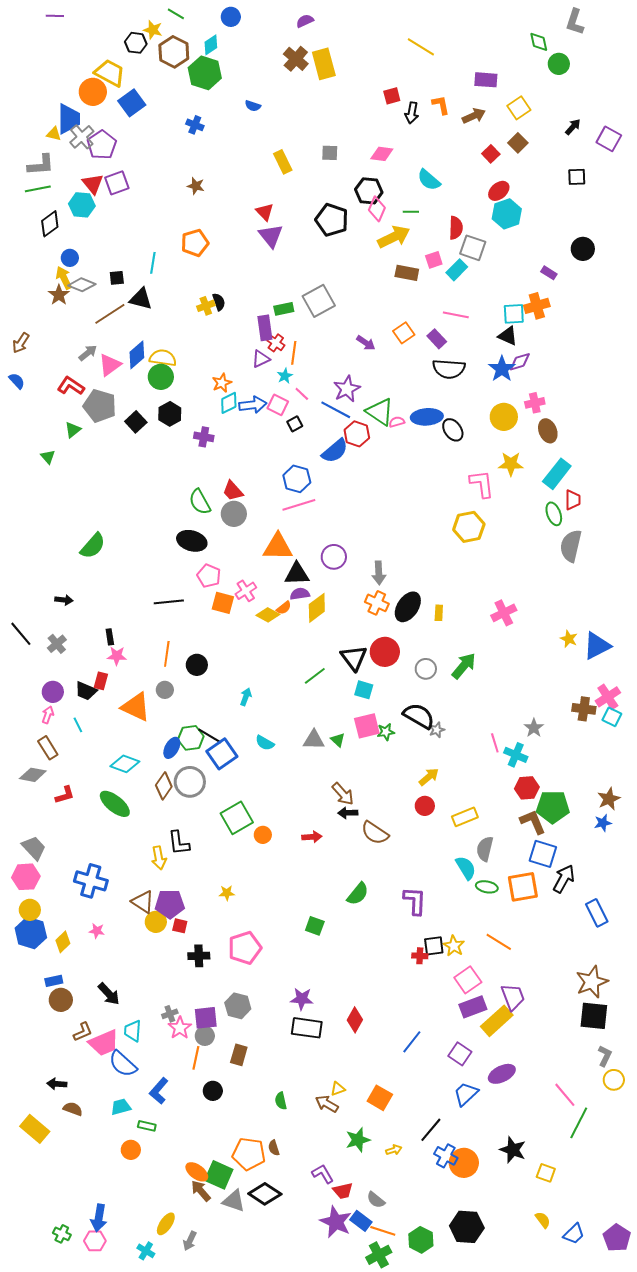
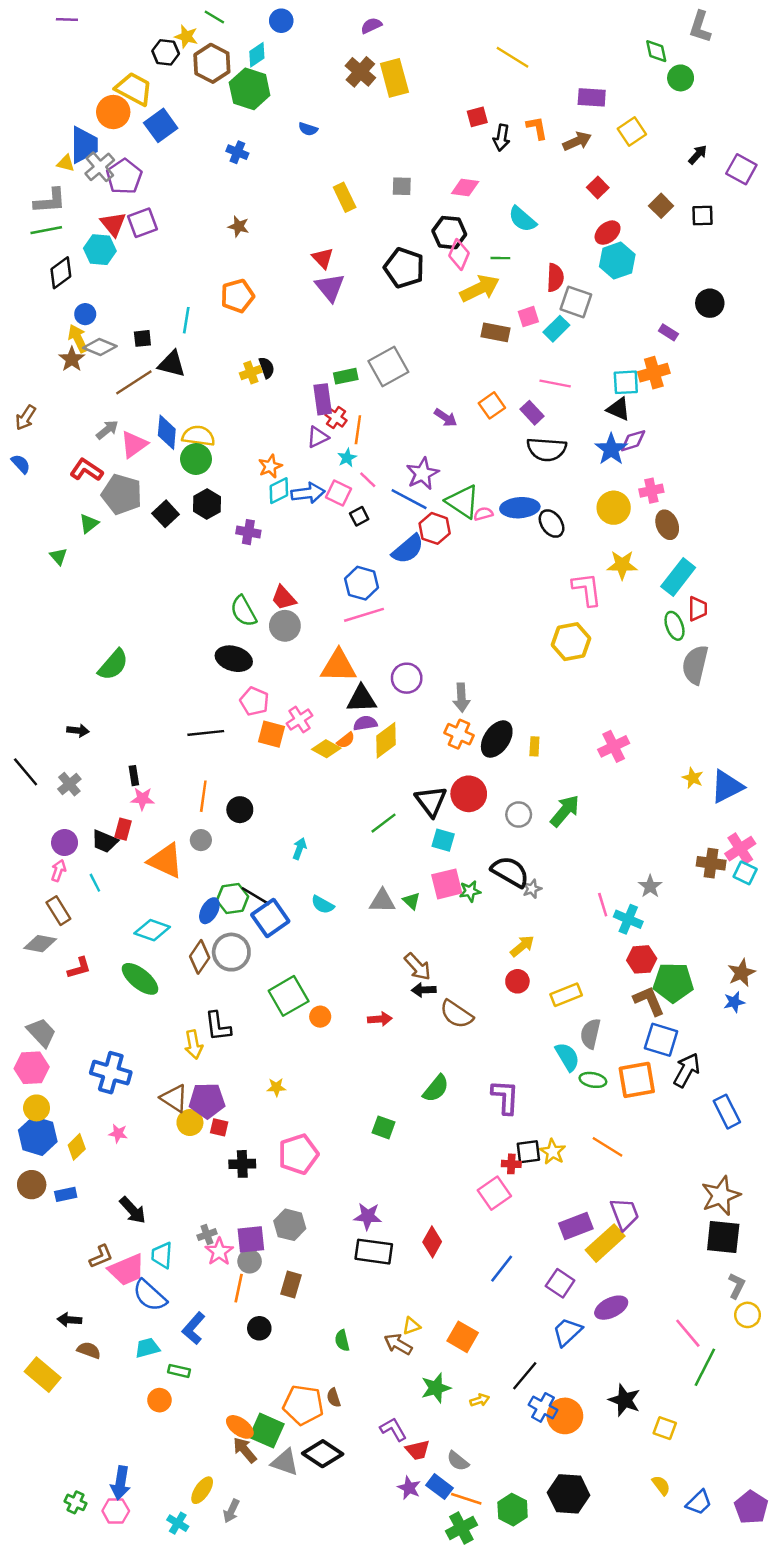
brown square: (518, 143) -> (661, 206), moved
blue diamond: (137, 355) -> (167, 432), turned -44
pink square: (468, 980) -> (494, 1193), moved
brown circle: (61, 1000) -> (32, 1185), moved
purple star: (336, 1222) -> (409, 1488), size x0.6

